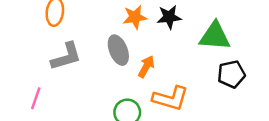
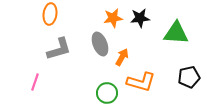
black pentagon: (231, 74) -> (189, 77), moved

